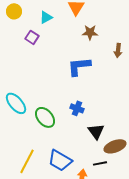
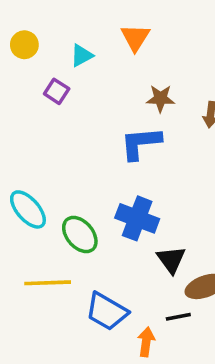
brown star: (90, 32) -> (160, 98), moved
blue cross: (77, 108) -> (137, 218), size x1.6
yellow line: (27, 161) -> (48, 283), moved, turned 60

